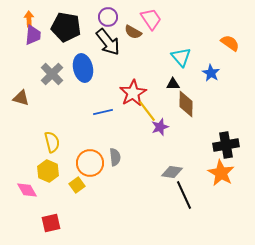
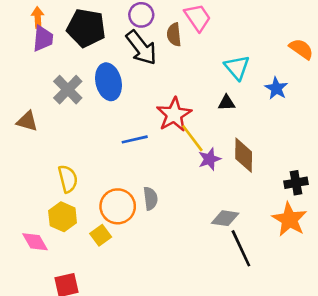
brown semicircle: (133, 32) -> (174, 35), turned 54
brown diamond: (186, 104) -> (244, 155), moved
black cross: (226, 145) -> (296, 183), size x0.7

